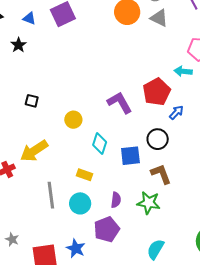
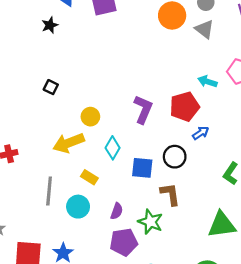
cyan arrow: (183, 71) -> (207, 82), moved
purple L-shape: (120, 103) -> (143, 109), turned 40
yellow arrow: (34, 151) -> (69, 143), moved
purple pentagon: (107, 229) -> (124, 242), moved

